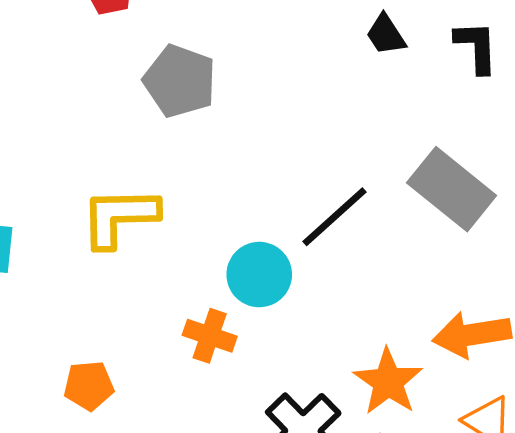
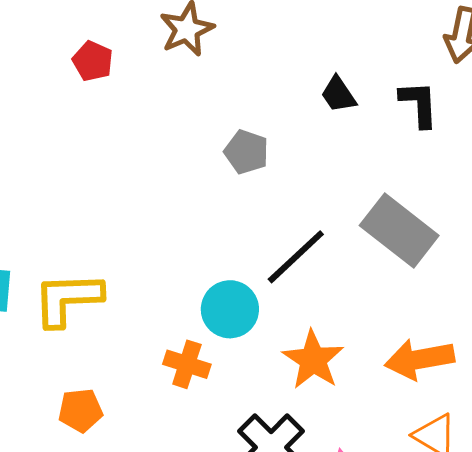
gray pentagon: (180, 81) -> (246, 152), moved, size x0.7
yellow L-shape: (119, 217) -> (68, 299), moved
orange star: (388, 382) -> (313, 360), moved

